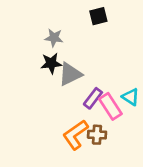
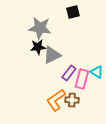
gray star: (54, 38) -> (40, 28), size x1.6
pink rectangle: (110, 106) -> (82, 79), turned 48

